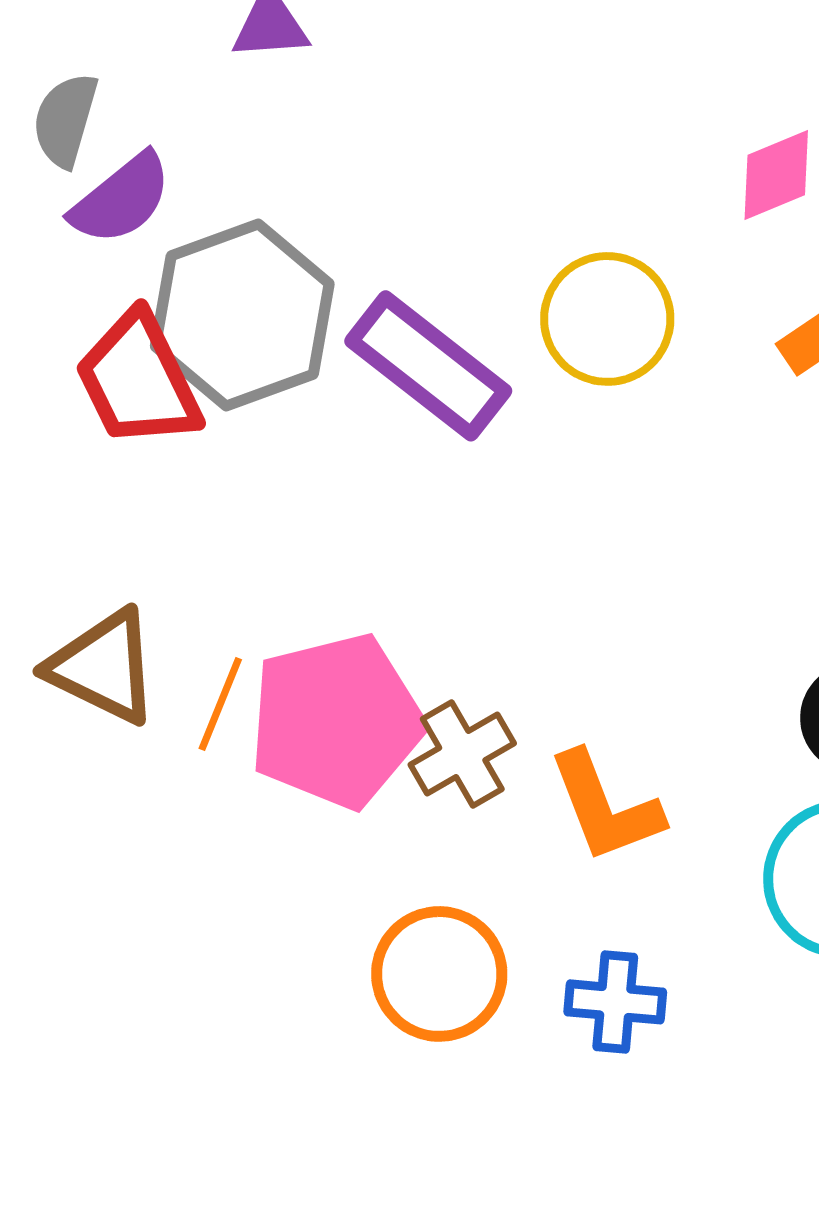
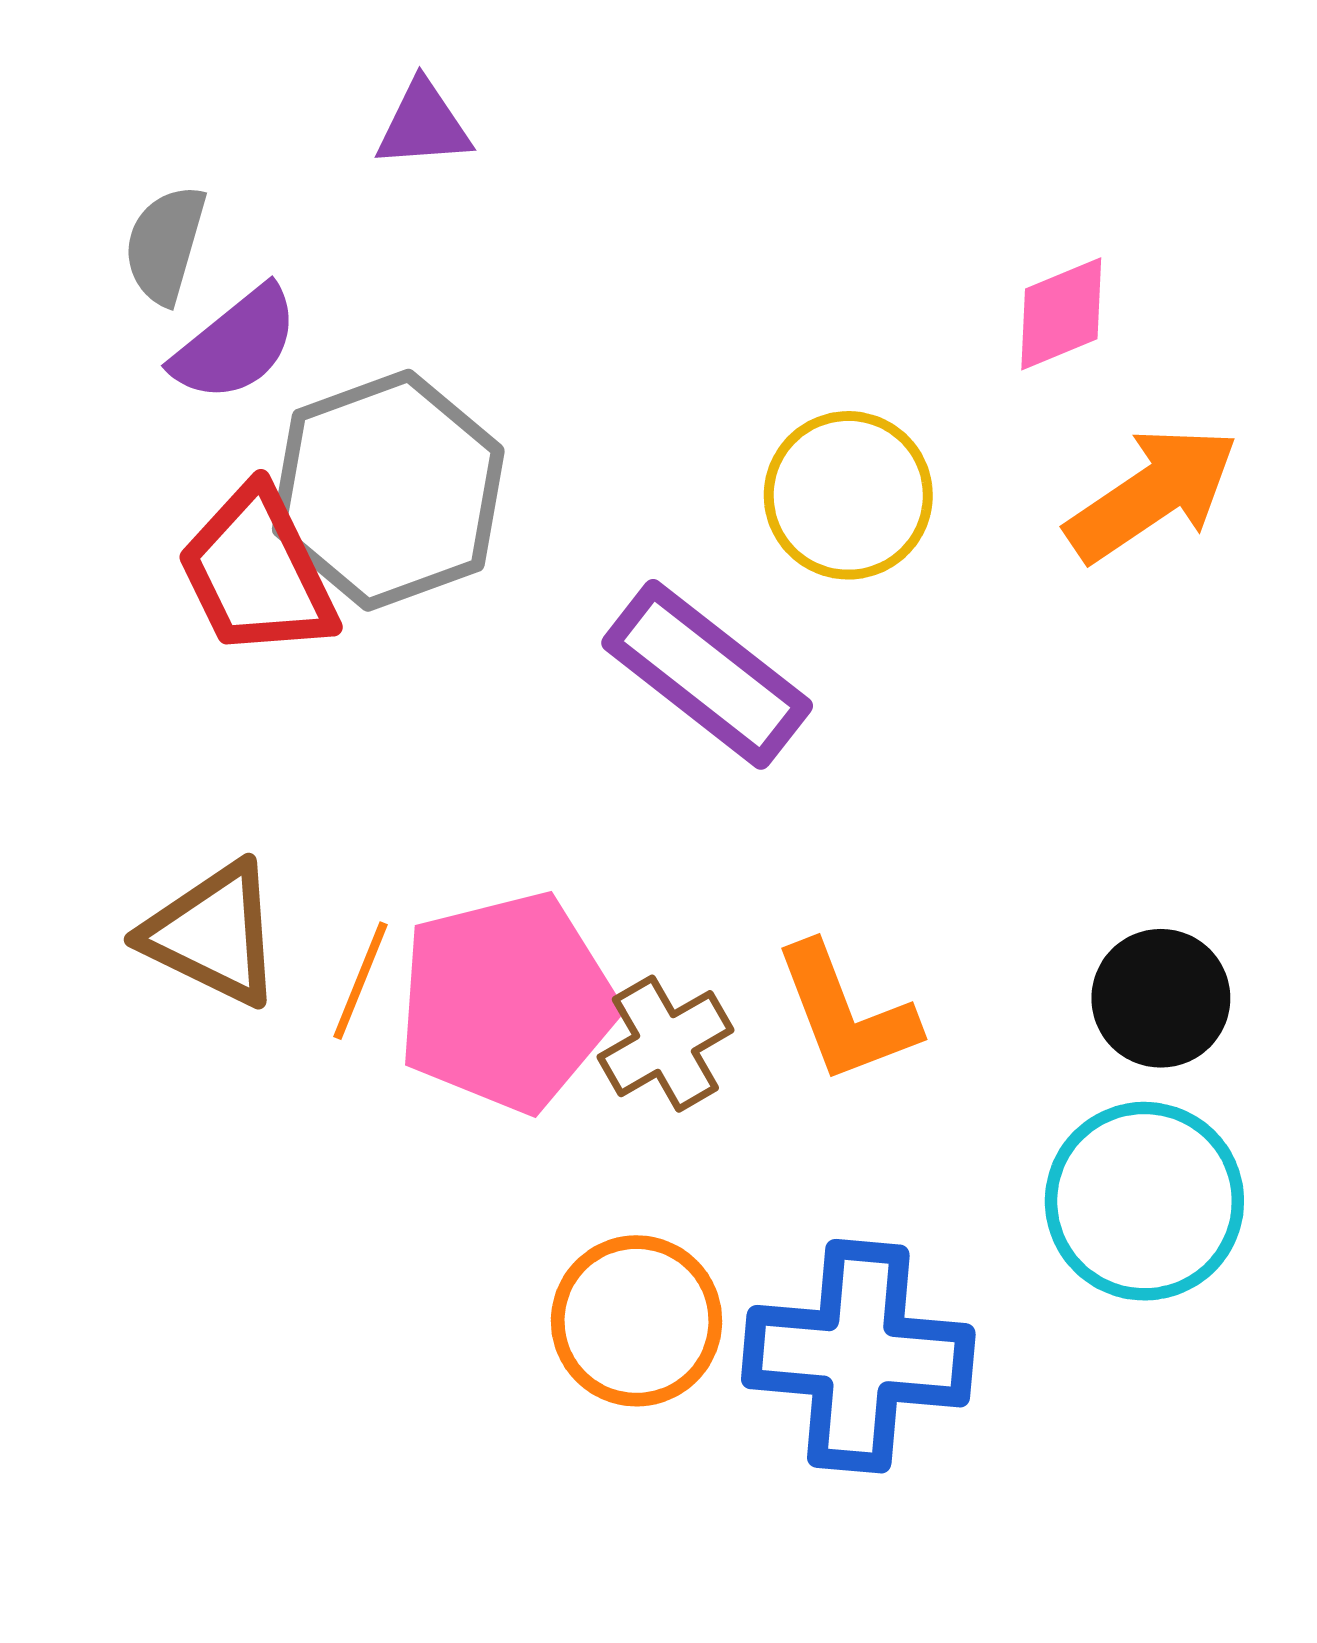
purple rectangle: (428, 366) -> (707, 674), moved
orange L-shape: (605, 807) -> (846, 1013), moved
blue cross: (615, 1002) -> (858, 1356), size x1.8

